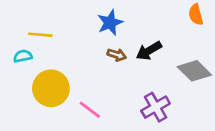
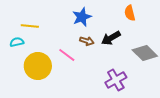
orange semicircle: (196, 15) -> (130, 13), moved
pink line: (90, 110) -> (67, 55), moved

